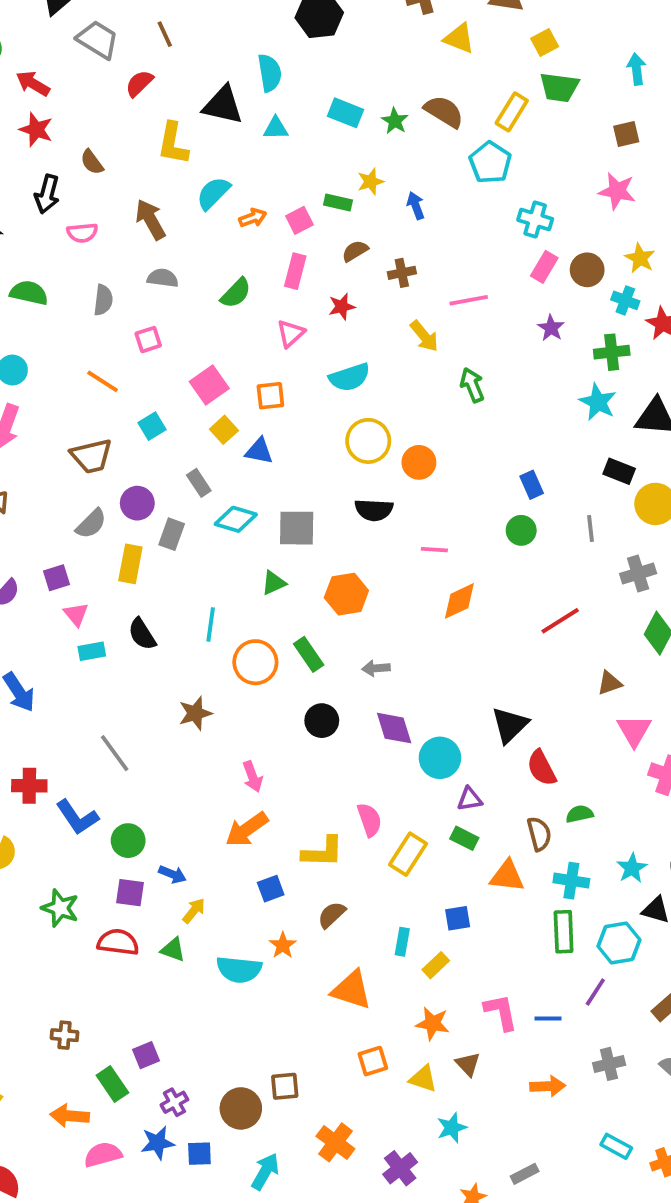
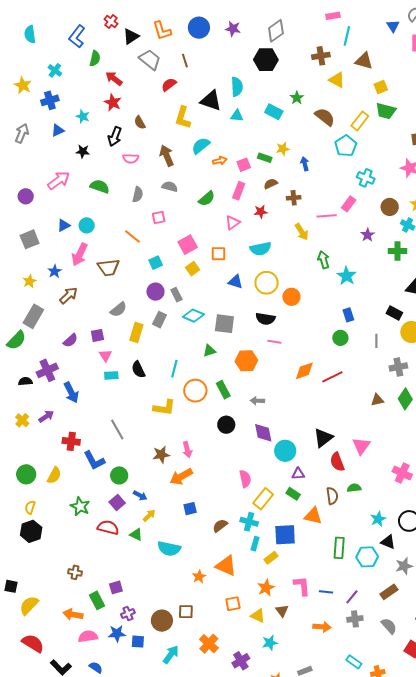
green star: (395, 121) -> (297, 98), moved
pink rectangle: (544, 267) -> (349, 204), moved
cyan star: (598, 402) -> (347, 276), moved
blue triangle: (259, 451) -> (236, 282), moved
brown trapezoid: (91, 456) -> (109, 267), moved
purple circle: (137, 503) -> (155, 292), moved
pink line: (434, 550) -> (274, 342), moved
red line: (560, 621) -> (332, 377), moved
brown triangle: (610, 683) -> (377, 400), moved
brown star: (195, 713) -> (161, 455), moved
pink triangle: (634, 731) -> (361, 446), moved
yellow L-shape: (323, 852) -> (164, 408), moved
cyan cross: (571, 881) -> (249, 522), moved
purple square: (130, 893) -> (117, 502), turned 35
blue square: (458, 918) -> (285, 535), size x1.6
orange star: (283, 945) -> (199, 577), moved
purple line: (595, 992) -> (352, 597), moved
orange star: (433, 1023) -> (266, 588), turned 30

